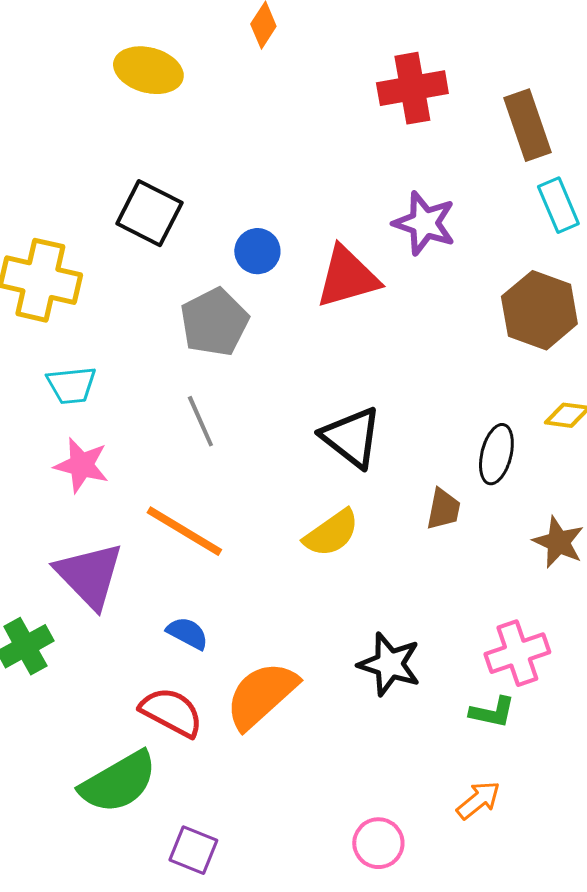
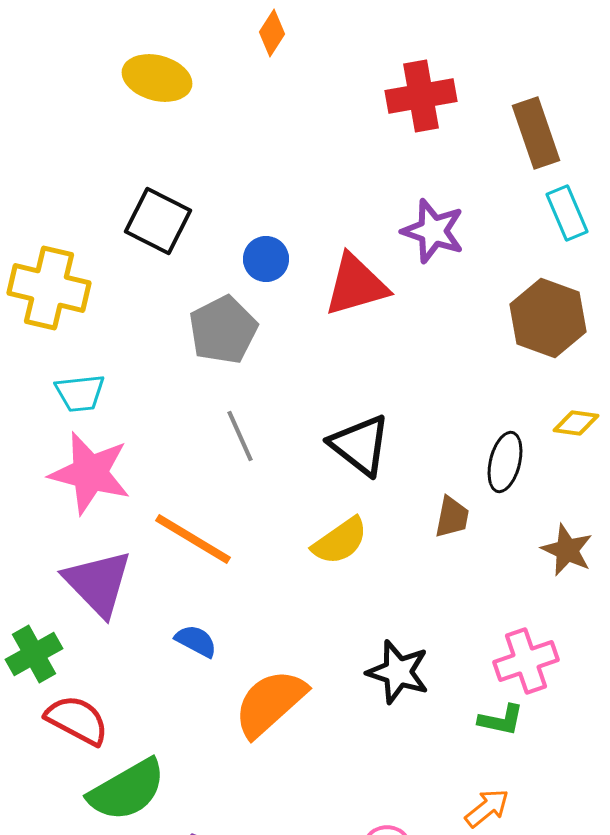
gray line: (200, 421) -> (240, 436), moved
pink star: (81, 465) -> (90, 473), size x1.5
red semicircle: (171, 712) -> (77, 720), moved

